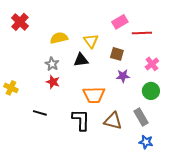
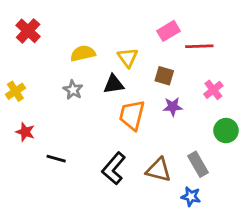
red star: (53, 82) -> (25, 132), moved
yellow cross: (11, 88) -> (15, 91), moved, turned 32
green circle: (151, 91) -> (226, 131), moved
orange trapezoid: (94, 95) -> (132, 115), moved, turned 105
black L-shape: (81, 120) -> (114, 168), turned -140
blue star: (146, 142) -> (191, 197), moved

